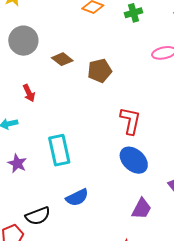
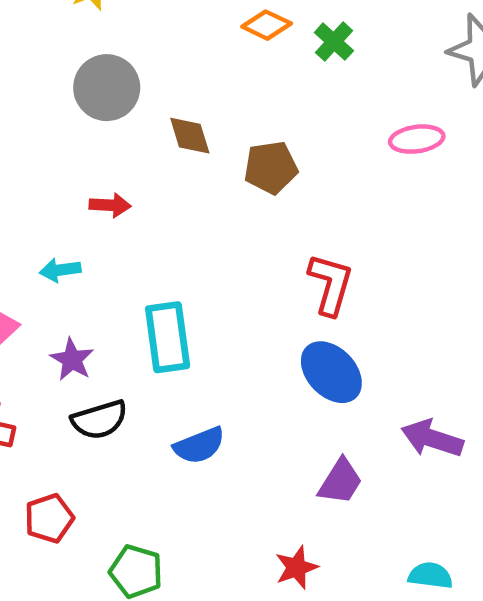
green cross: (134, 13) -> (334, 42), moved, turned -36
brown diamond: (62, 59) -> (190, 136), turned 30
red arrow: (29, 93) -> (110, 205), turned -66
black semicircle: (38, 216) -> (99, 420), moved

